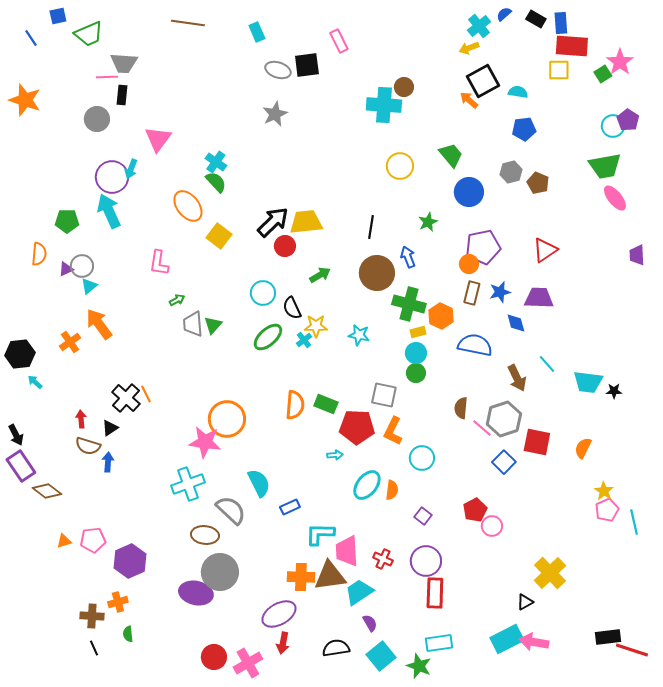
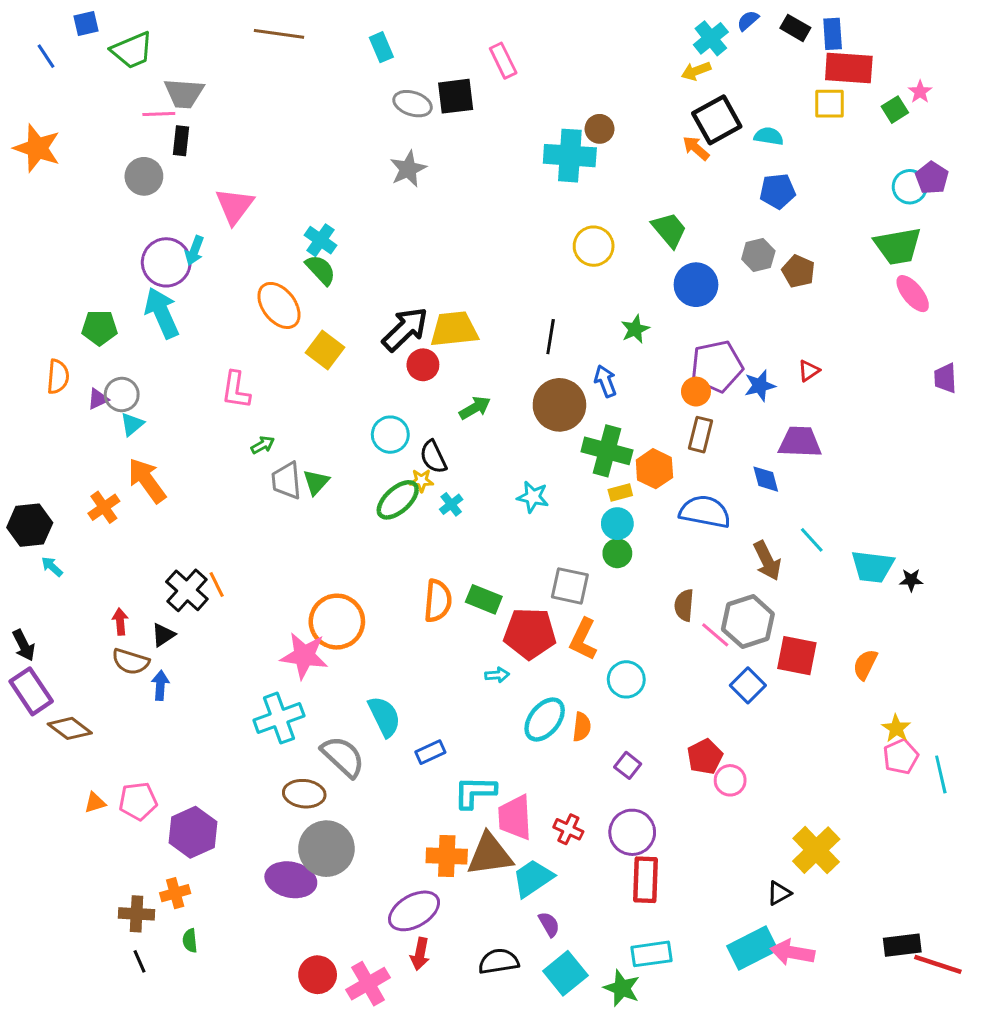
pink star: (620, 62) -> (920, 92), size x0.6
red triangle: (545, 250) -> (809, 371), size x0.6
blue star: (500, 292) -> (760, 386), moved
yellow star: (316, 326) -> (421, 481), moved, size x0.7

